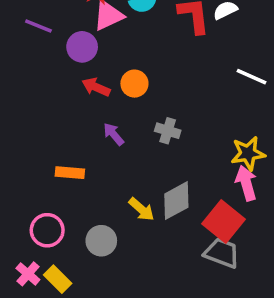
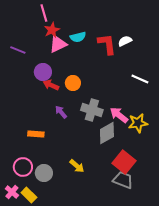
purple circle: (82, 47) -> (43, 72), moved
gray cross: (168, 131) -> (92, 110), size x1.5
pink arrow: (246, 183) -> (119, 115), moved, turned -36
gray diamond: (176, 201) -> (107, 133), moved
yellow arrow: (141, 209) -> (77, 166), moved
gray circle: (101, 241) -> (44, 173), moved

